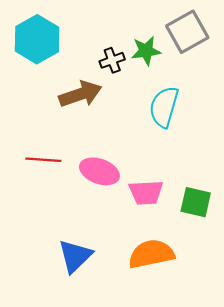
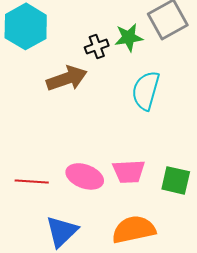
red line: (43, 160) -> (32, 181), moved
pink ellipse: (99, 171) -> (85, 176), moved

